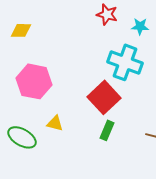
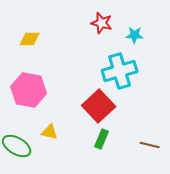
yellow diamond: (21, 30) -> (30, 39), moved
cyan cross: (125, 62) -> (120, 71), turned -36

